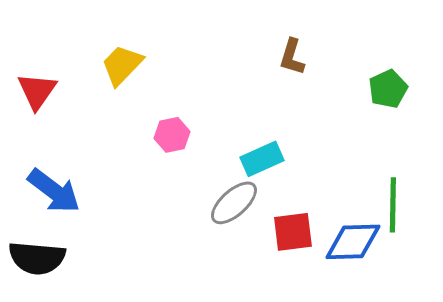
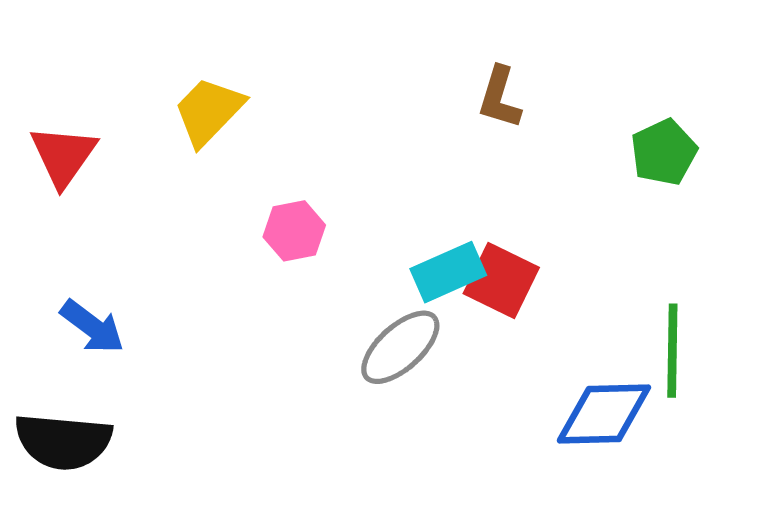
blue arrow: (54, 191) -> (92, 327), size x0.7
red square: (293, 232) -> (501, 281), moved, turned 33

